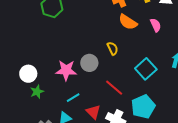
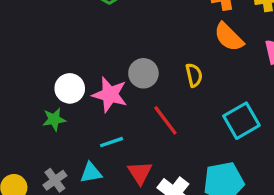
gray circle: (89, 63) -> (143, 73), moved
white circle: (28, 74) -> (70, 88), moved
red line: (114, 88) -> (165, 120), moved

